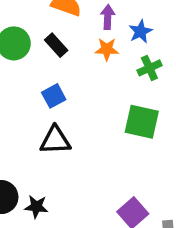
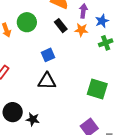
black rectangle: (56, 45) -> (61, 26), moved
green square: (142, 122) -> (97, 89), moved

